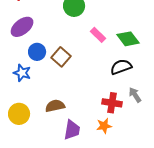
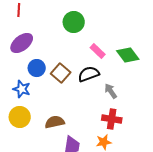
black semicircle: (121, 67) -> (89, 74), moved
gray arrow: (135, 95) -> (111, 91), moved
yellow circle: (19, 114) -> (20, 117), moved

